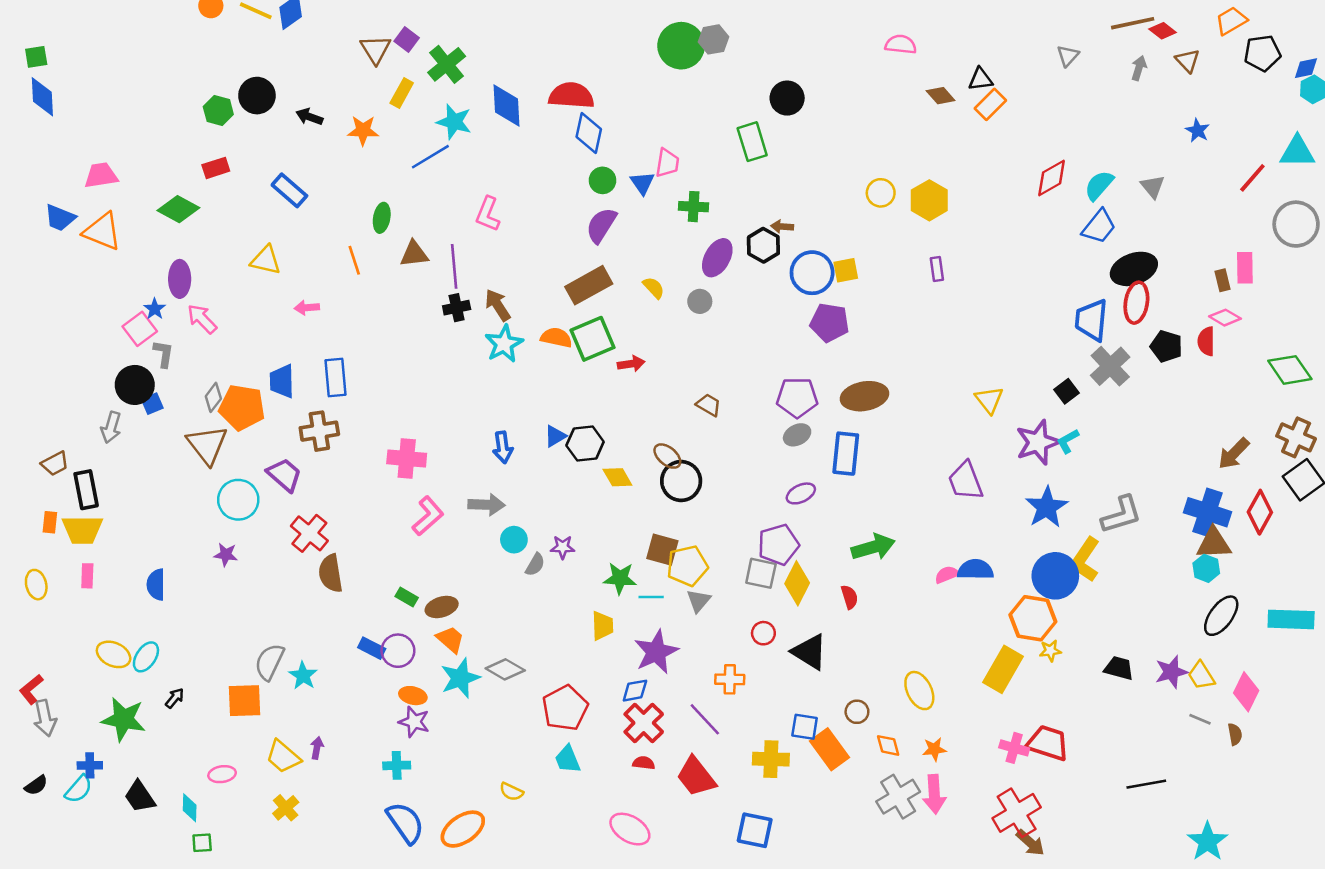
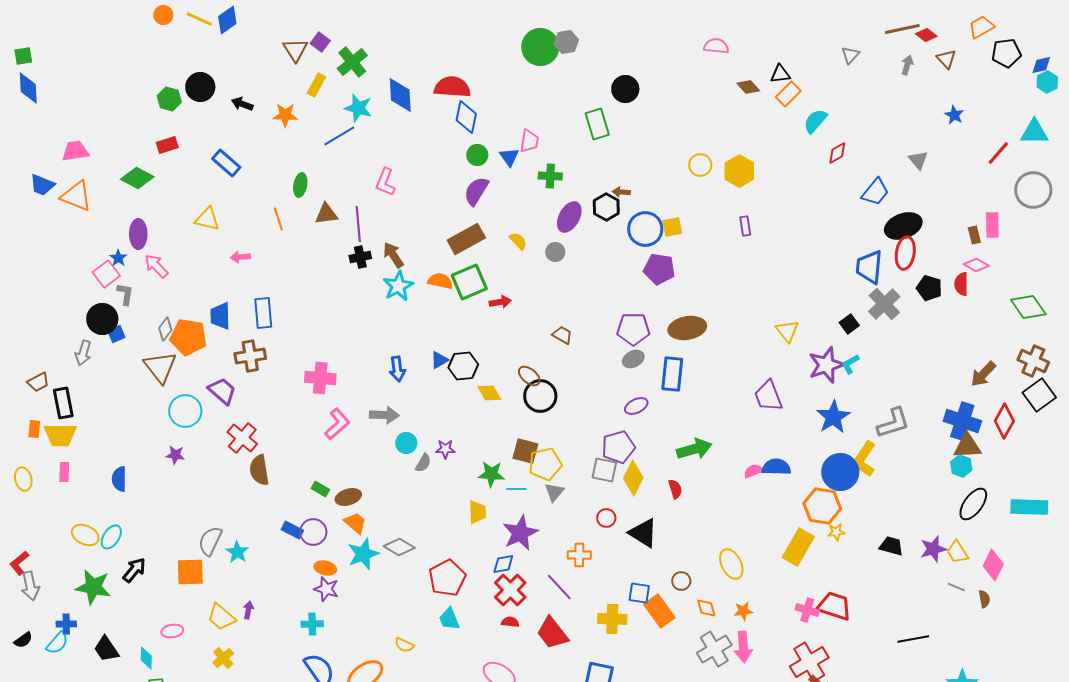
red diamond: (1052, 178) -> (837, 153), size x0.7
cyan semicircle: (1099, 185) -> (815, 121), moved
black arrow: (175, 698) -> (134, 570), size x1.5

